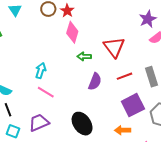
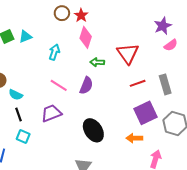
cyan triangle: (15, 10) -> (25, 37), moved, turned 40
cyan arrow: (41, 71) -> (54, 52), moved
purple semicircle: (95, 82) -> (86, 86), moved
pink line: (46, 92) -> (59, 85), moved
purple trapezoid: (39, 123) -> (51, 113), moved

